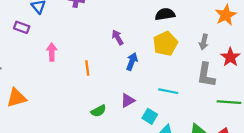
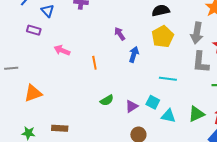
gray arrow: (204, 42) -> (197, 33), size x1.5
pink arrow: (52, 52) -> (62, 50), turned -63
purple triangle: (128, 100) -> (132, 106), moved

